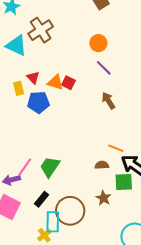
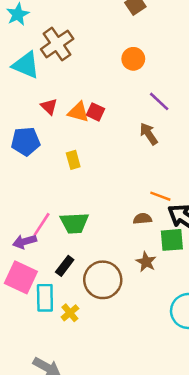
purple line: (104, 68) -> (159, 101), moved
yellow rectangle: (19, 88) -> (73, 160), moved
blue pentagon: (38, 102) -> (26, 141), moved
green trapezoid: (50, 167) -> (74, 223), turned -125
cyan rectangle: (53, 222) -> (45, 298), moved

